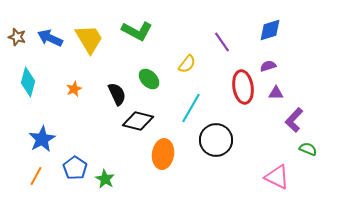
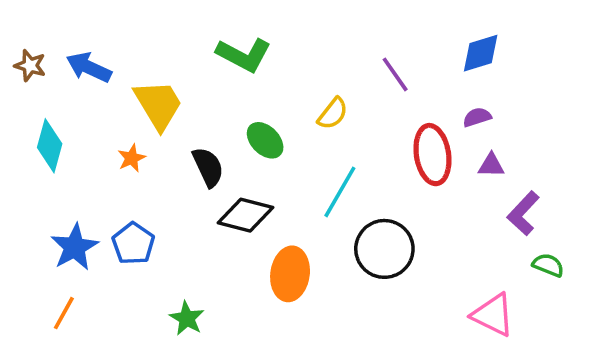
yellow trapezoid: (89, 39) -> (158, 105), moved
blue pentagon: (75, 168) -> (133, 244), moved

